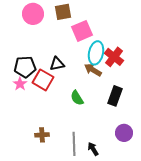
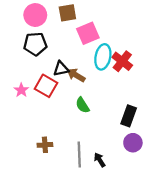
black pentagon: (25, 67) -> (35, 44), moved
brown arrow: (93, 70) -> (76, 75), moved
black rectangle: (115, 96) -> (129, 116), moved

